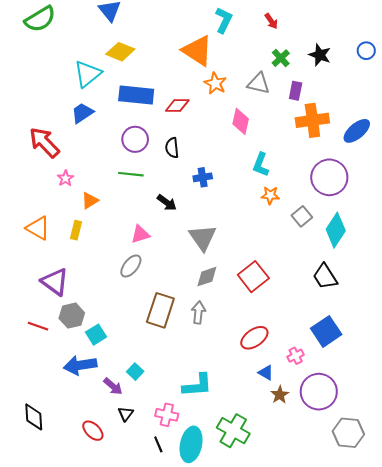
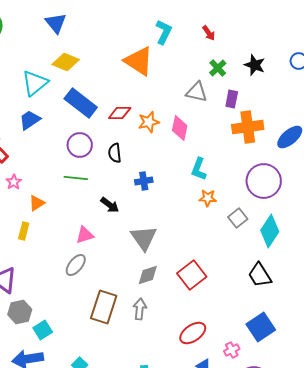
orange star: (215, 83) -> (149, 122), moved, turned 30
blue rectangle: (136, 95) -> (81, 103), turned 32

